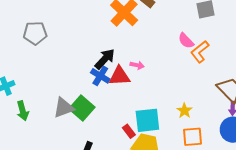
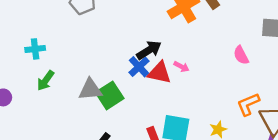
orange L-shape: (200, 52) -> (248, 104), moved
green arrow: (23, 111) -> (46, 81), turned 36

